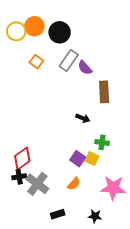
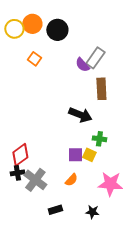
gray rectangle: (69, 61) -> (95, 58), moved
black arrow: (83, 118) -> (80, 115), size x1.6
purple square: (78, 159) -> (75, 155), turned -35

